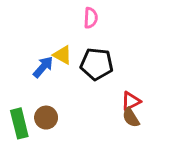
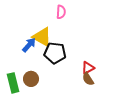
yellow triangle: (62, 55) -> (42, 37), size x1.5
black pentagon: (97, 64) -> (55, 53), moved

